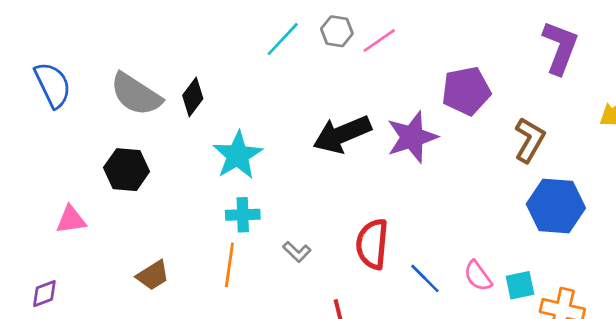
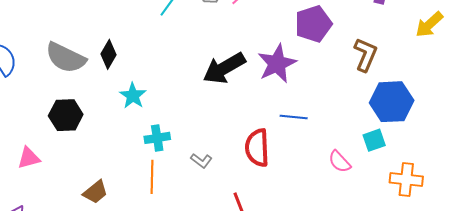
cyan star: (238, 155) -> (133, 96), moved, size x0.7
blue line: (425, 278) -> (294, 117), moved, turned -32
cyan square: (520, 285) -> (374, 140), moved

